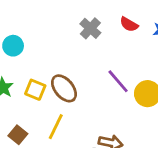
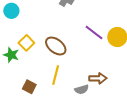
cyan circle: (13, 46) -> (11, 11), moved
yellow square: (35, 90) -> (26, 43), moved, turned 35

